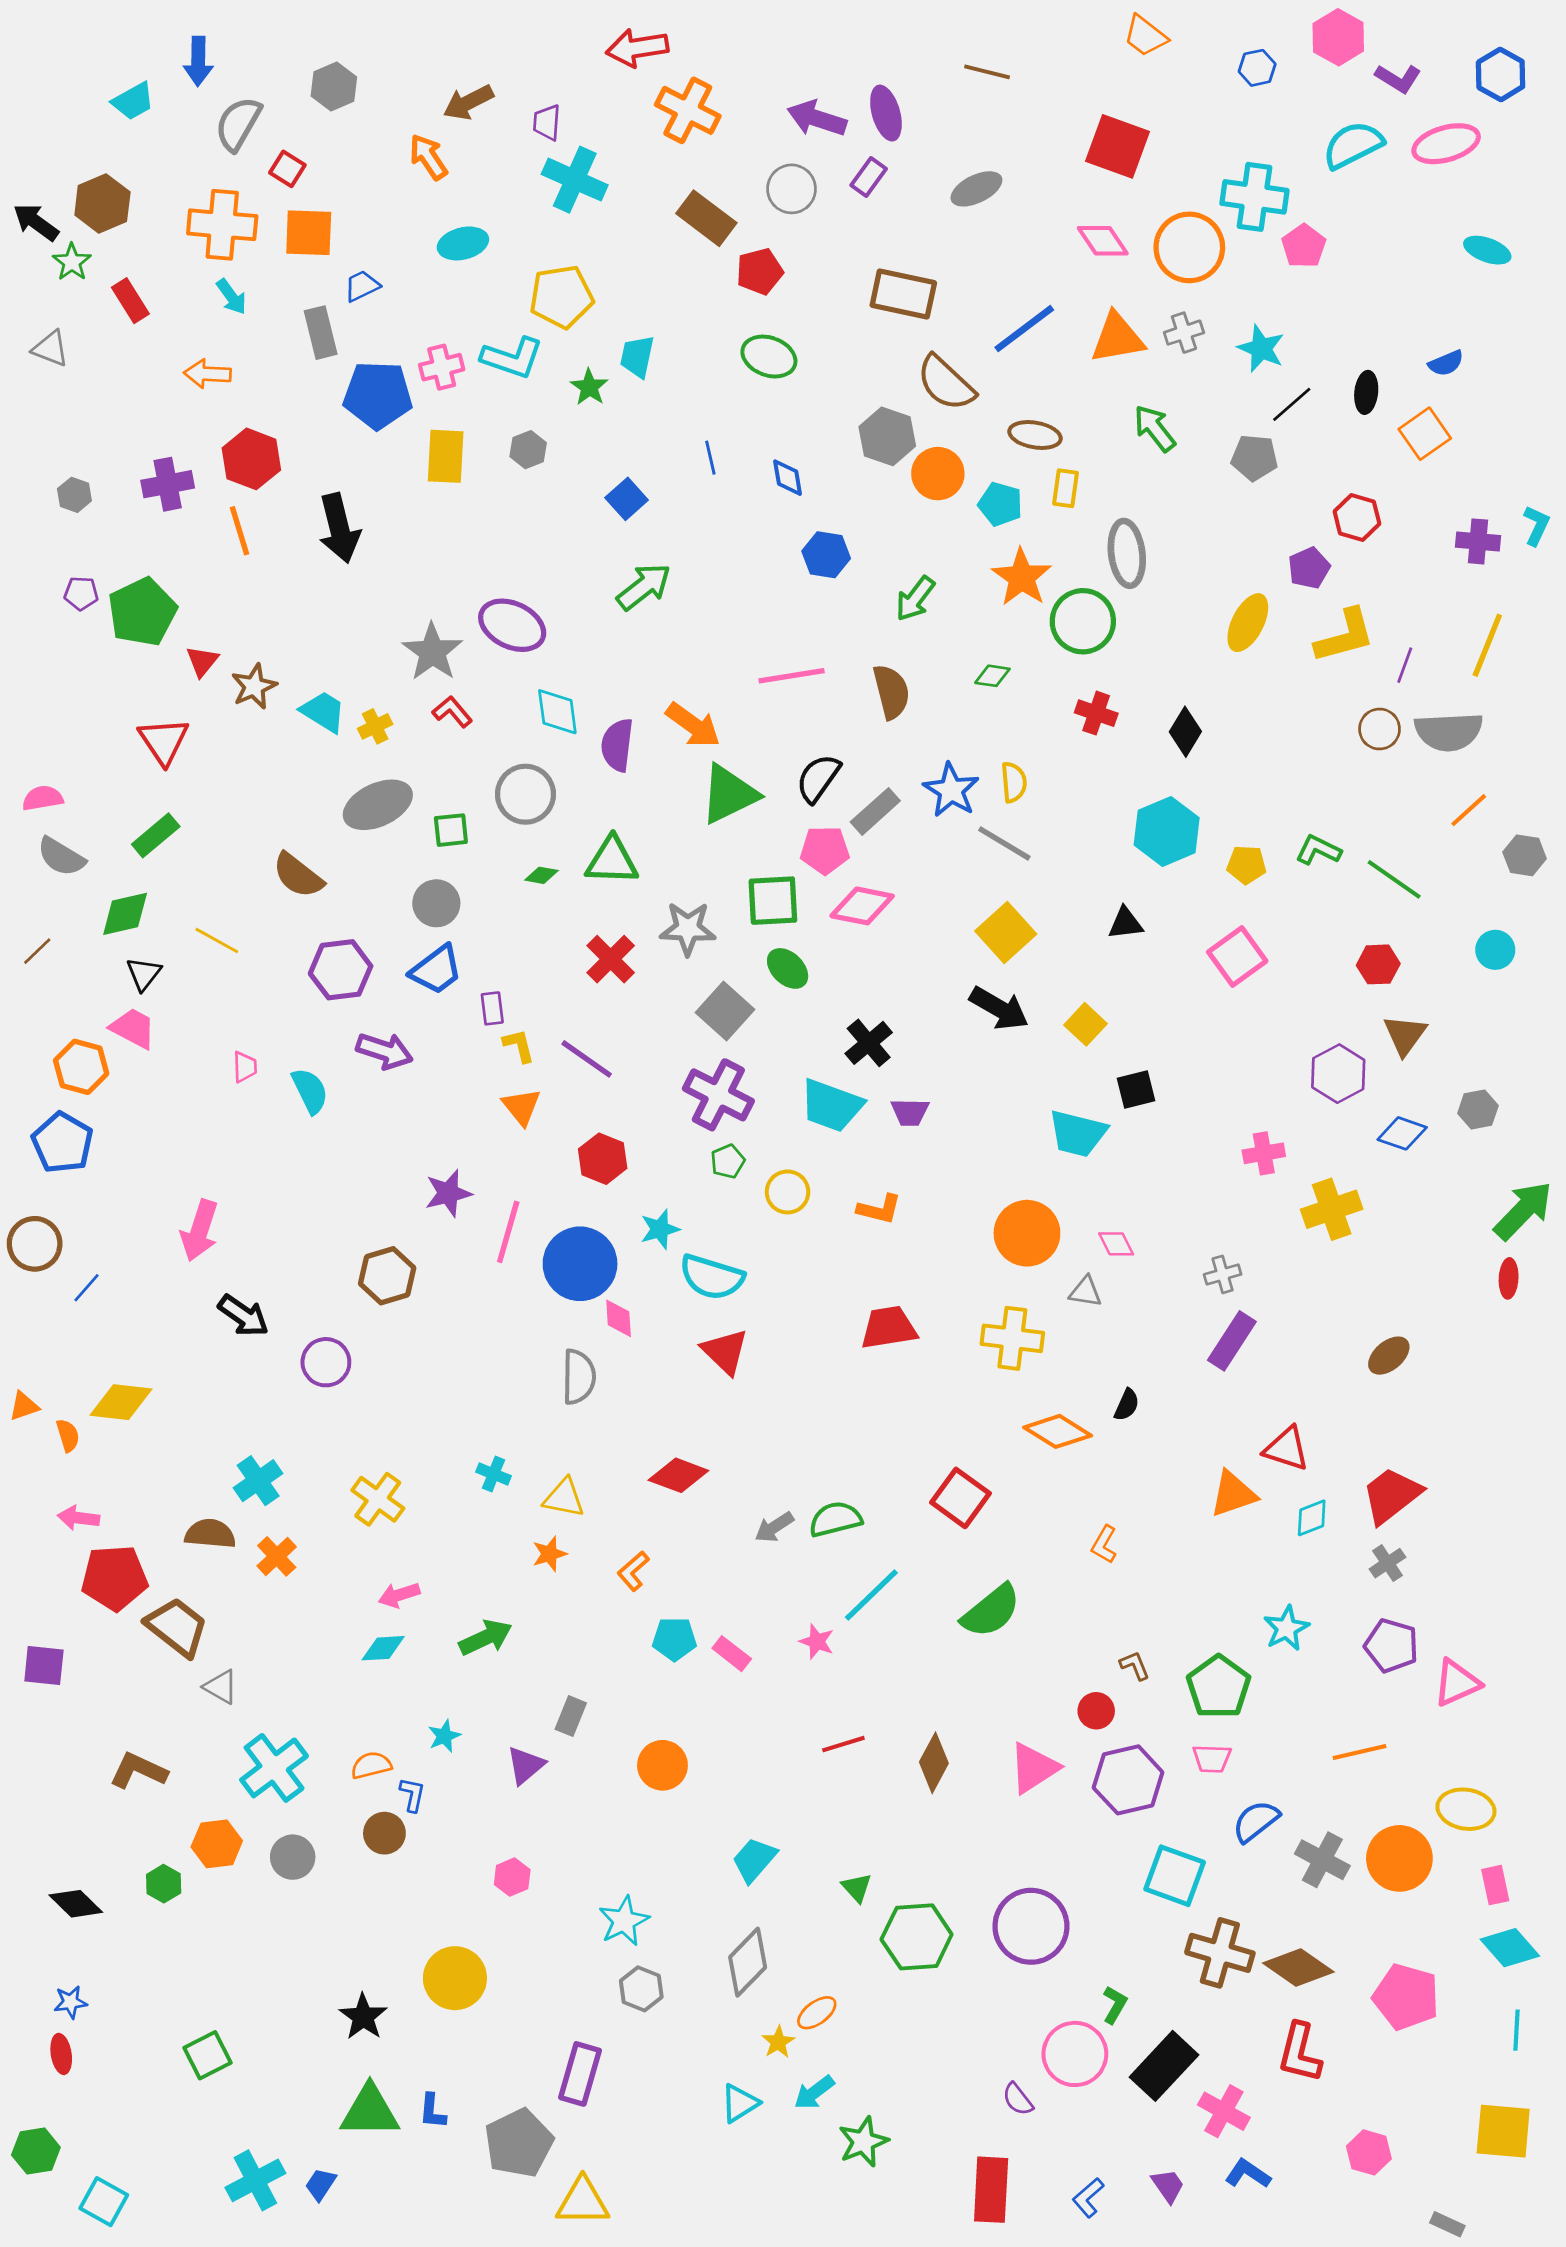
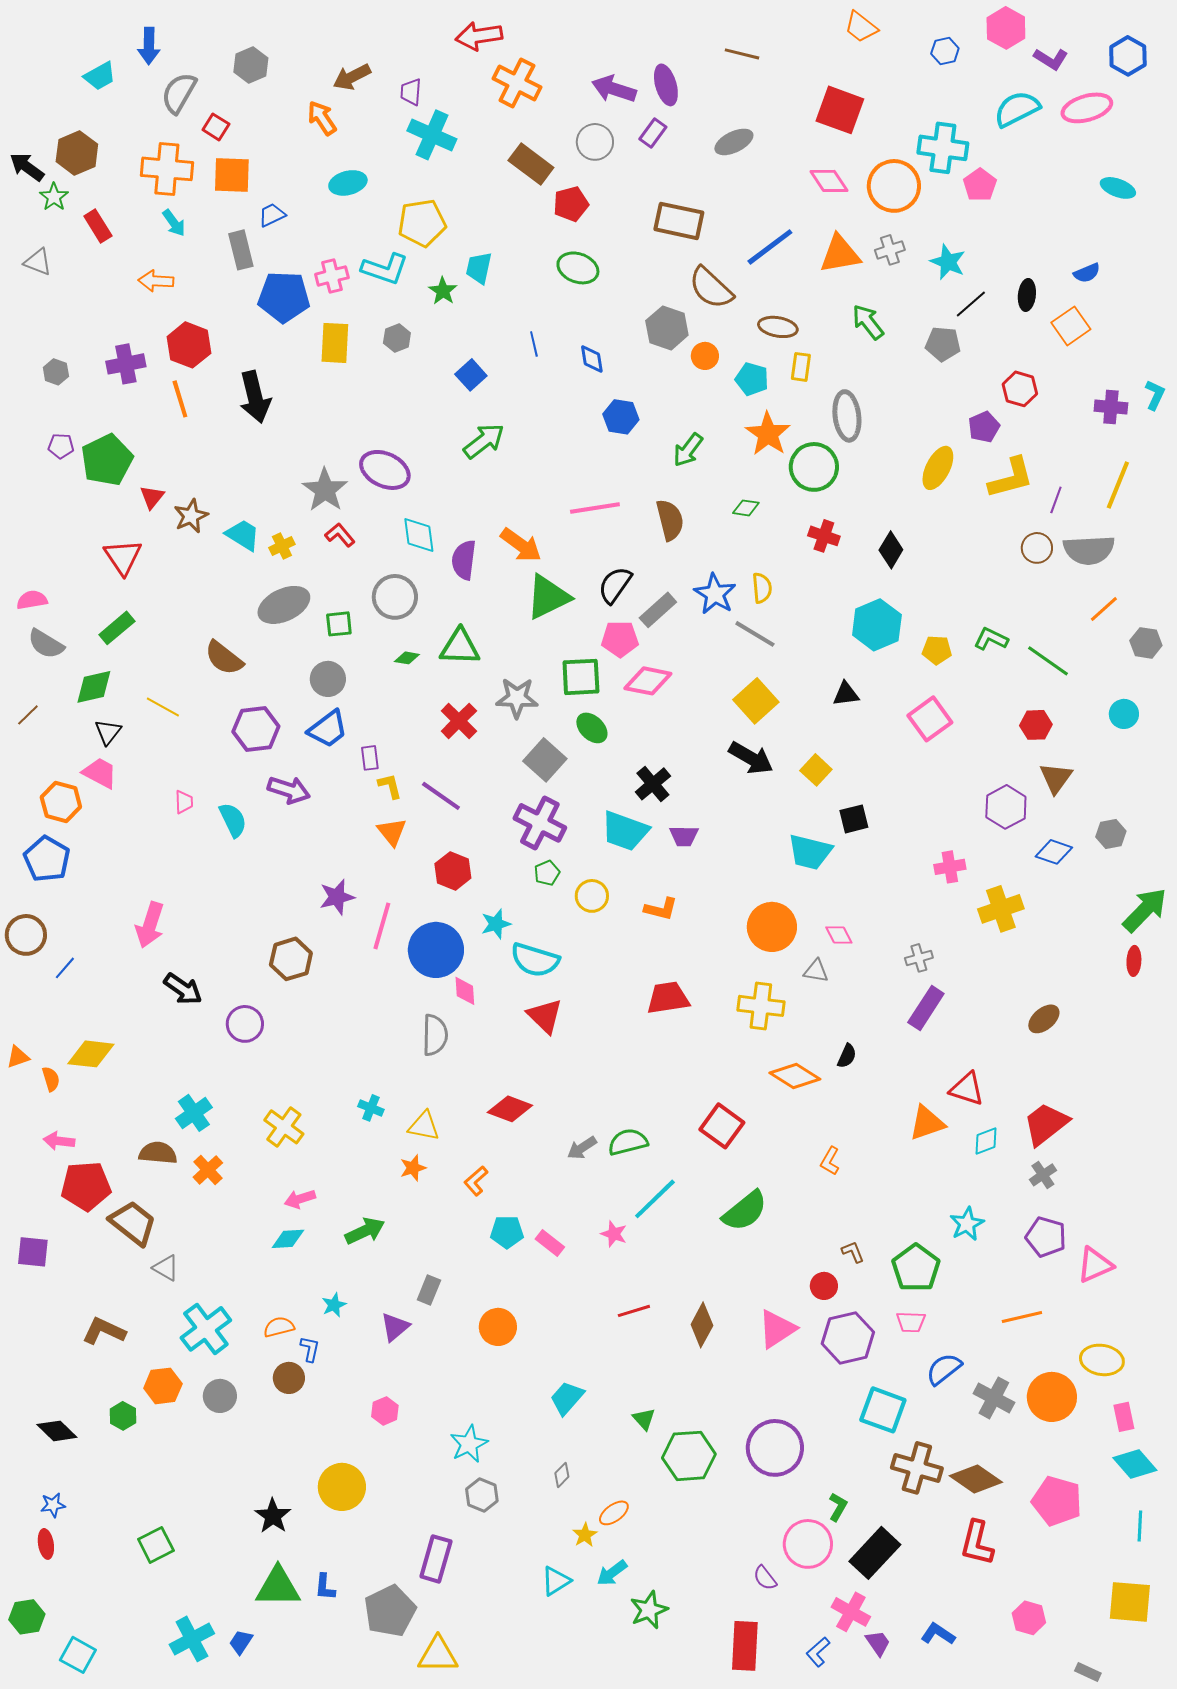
orange circle: (938, 474) -> (705, 356), size x0.7
gray diamond: (748, 1962) -> (562, 1475), size x0.5
pink cross: (1224, 2111) -> (851, 1612), moved

